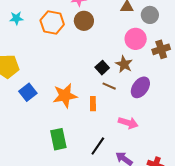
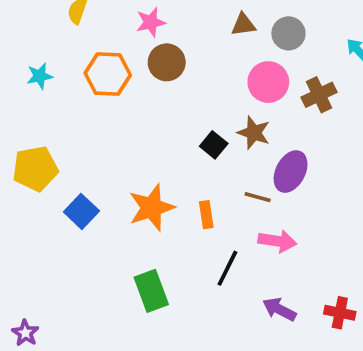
brown line: (109, 86) -> (258, 197), moved
black line: (98, 146) -> (227, 268), moved

